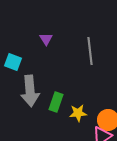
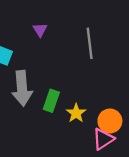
yellow star: (78, 113) -> (76, 113), turned -30

